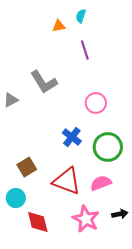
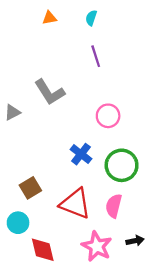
orange triangle: (59, 26) -> (50, 18), moved
pink semicircle: (101, 183) -> (114, 206), turned -55

